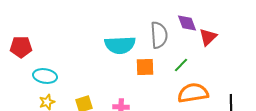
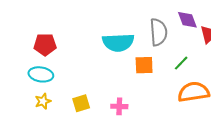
red pentagon: (21, 47) -> (45, 45), moved

